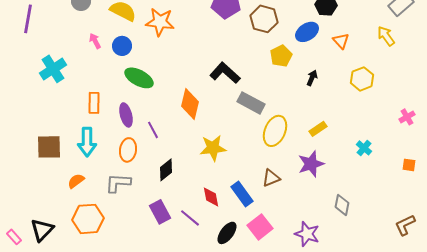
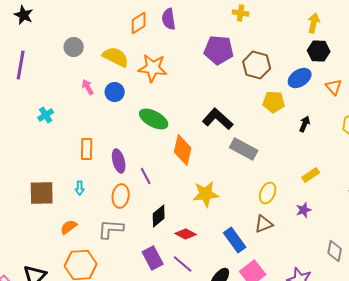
yellow pentagon: (281, 56) -> (274, 102), turned 30
cyan cross: (53, 69) -> (46, 115), size x0.6
green ellipse: (139, 78) -> (154, 119), moved
yellow ellipse: (275, 131) -> (268, 193), moved, size x0.7
cyan arrow: (87, 142) -> (80, 188), size x0.5
purple star: (311, 164) -> (304, 210), size x0.6
red diamond: (211, 197) -> (186, 234), moved, turned -50

